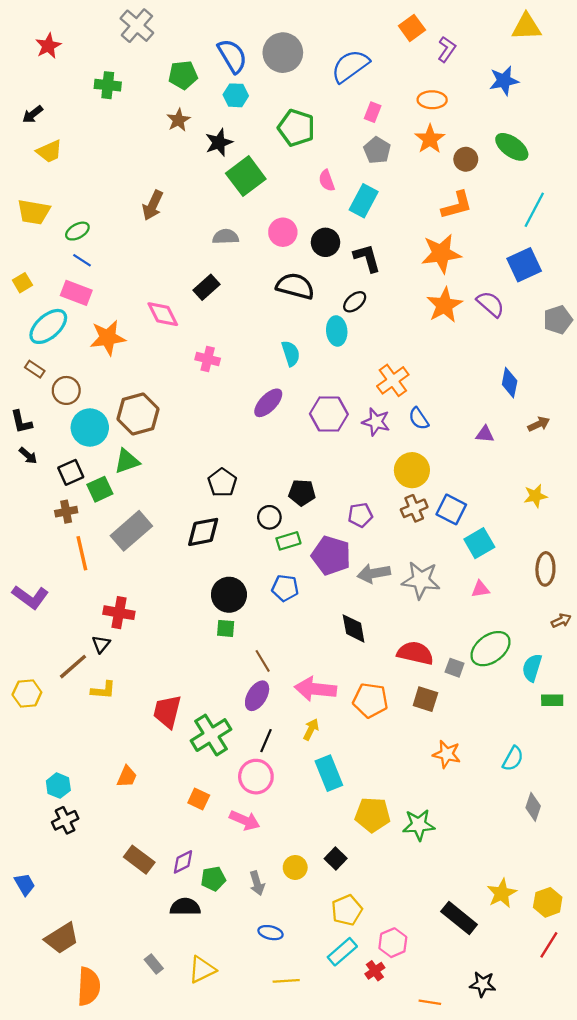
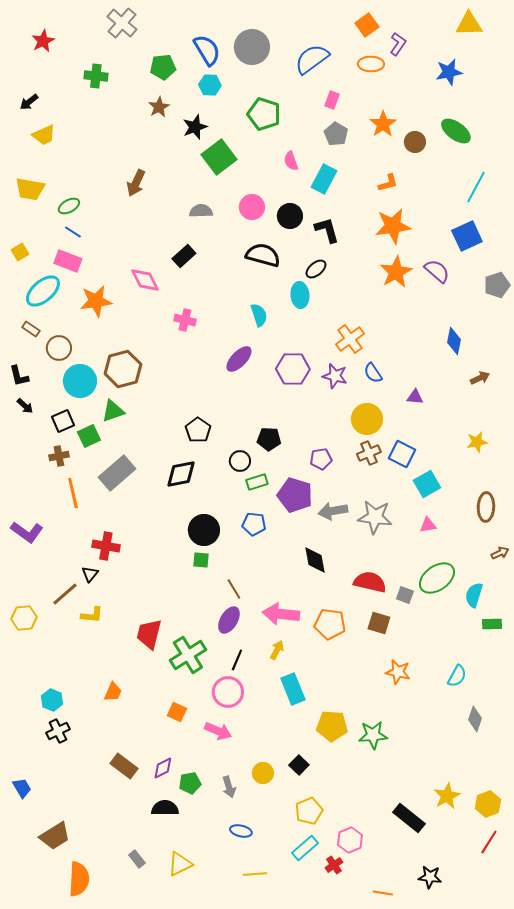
orange ellipse: (432, 100) -> (371, 64), moved
orange L-shape: (457, 205) -> (388, 183), moved, size x0.7
purple triangle: (485, 434) -> (415, 397), moved

